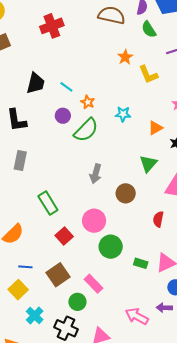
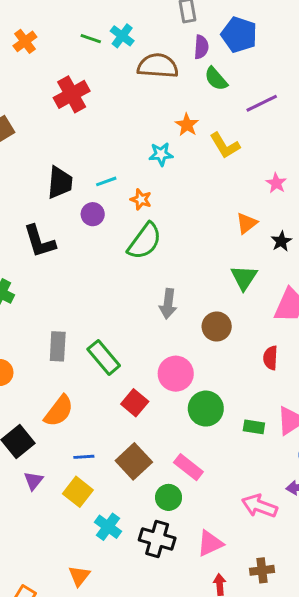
cyan line: (66, 87) -> (106, 181), turned -48
cyan star: (123, 114) -> (161, 154), moved
purple circle: (63, 116) -> (93, 214), moved
gray rectangle: (20, 160) -> (58, 346), moved

